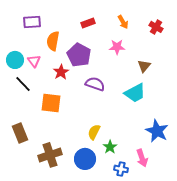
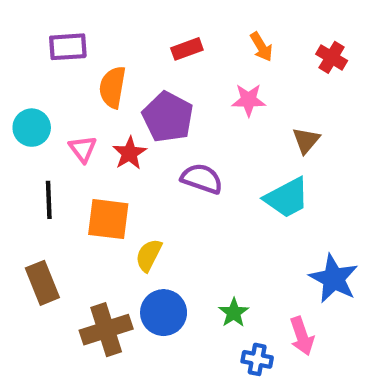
pink triangle: (34, 61) -> (83, 149), moved
black line: (23, 84) -> (49, 200), moved, turned 42
yellow semicircle: (94, 132) -> (149, 255), moved
blue circle: (85, 159) -> (164, 313), moved

